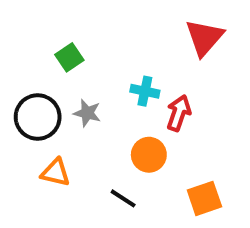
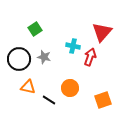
red triangle: (204, 38) -> (102, 32), moved
orange circle: (149, 155) -> (70, 88), moved
black line: (123, 198) -> (49, 100), moved

